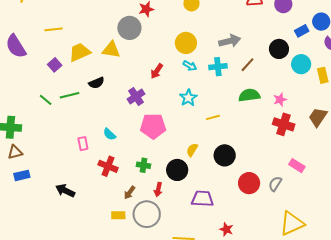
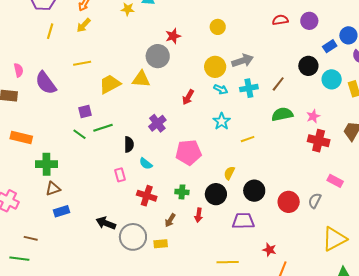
gray arrow: (230, 41) -> (243, 61), moved
purple square: (55, 65) -> (85, 112), moved, turned 32
black semicircle: (96, 83) -> (129, 144), moved, turned -63
purple cross: (136, 97) -> (157, 123), moved
black circle: (225, 155) -> (254, 191), moved
gray circle: (147, 214) -> (133, 237), moved

